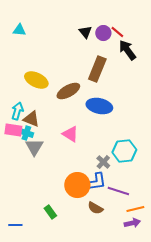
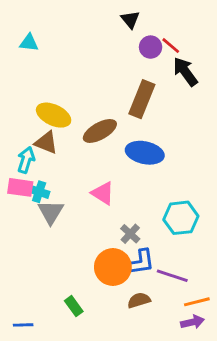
black triangle: (85, 32) -> (130, 20), moved
brown triangle: (31, 119) -> (46, 143), moved
gray cross: (103, 162) -> (130, 234), moved
brown semicircle: (95, 208) -> (139, 300), turned 133

